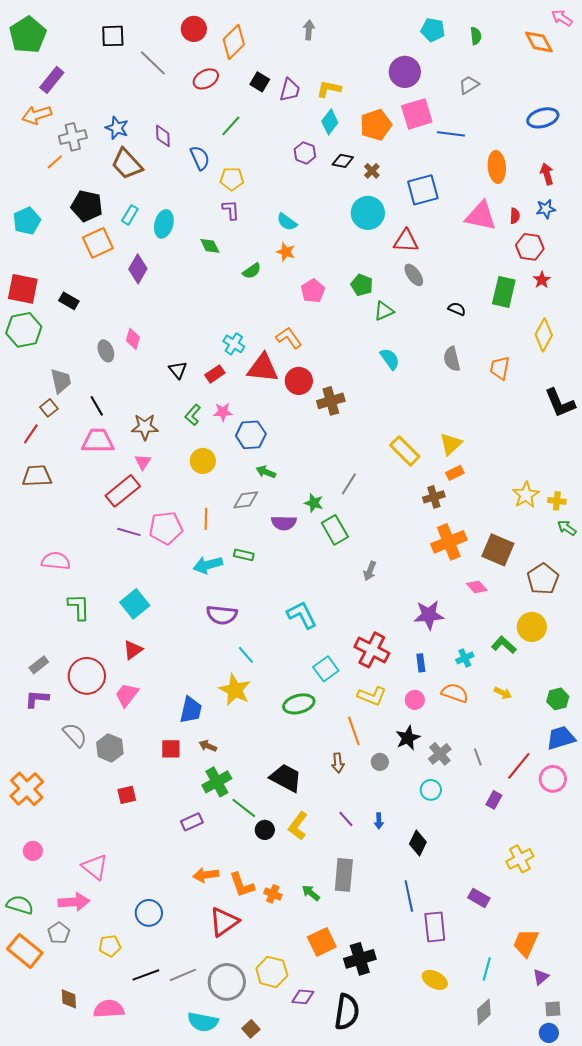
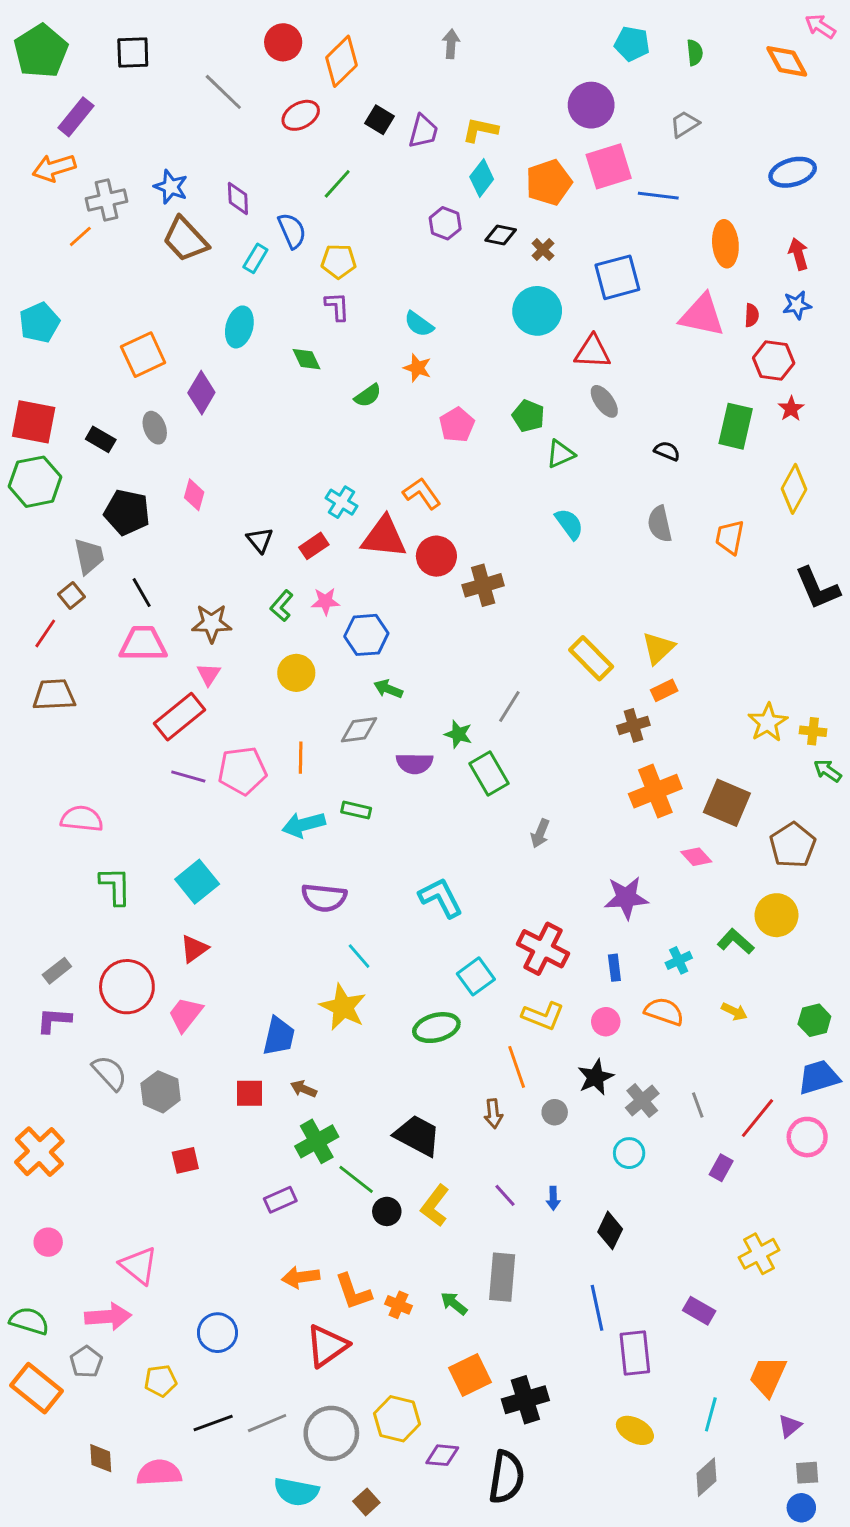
black square: (113, 36) -> (133, 53), moved
black pentagon: (87, 206) -> (127, 512), moved
cyan rectangle: (130, 215) -> (255, 258), moved
gray ellipse: (106, 351) -> (155, 428), moved

